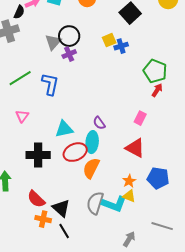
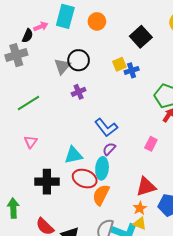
purple cross: (69, 54) -> (79, 92), moved
blue L-shape: (50, 84) -> (106, 128), moved, turned 130
purple semicircle: (99, 123) -> (109, 149), turned 80
red triangle: (135, 148) -> (146, 187), moved, turned -45
red ellipse: (75, 152) -> (85, 179), turned 45

